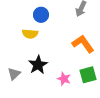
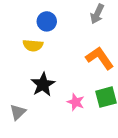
gray triangle: (14, 74) -> (18, 112), moved

